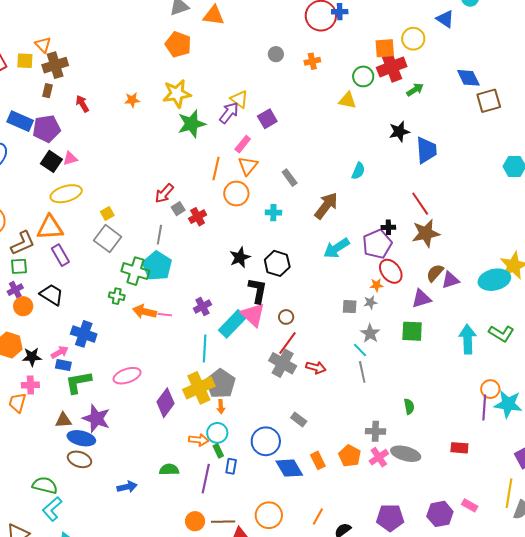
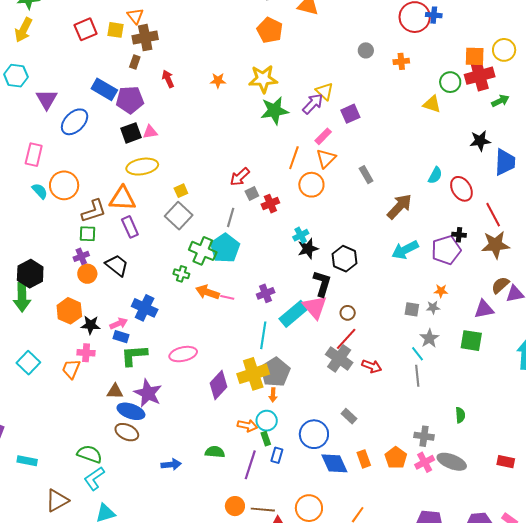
black square: (51, 161) -> (131, 133), turned 30
cyan cross: (273, 213) -> (301, 235), moved, turned -35
red ellipse: (391, 271) -> (461, 189), moved

